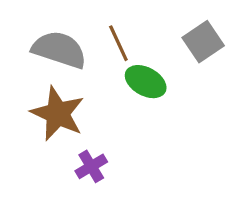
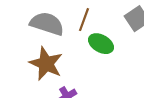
brown line: (118, 43) -> (84, 20), turned 45

